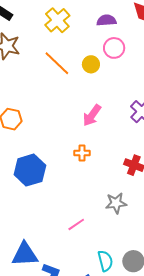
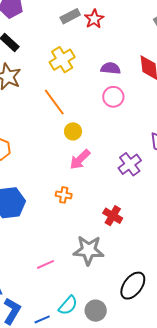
yellow circle: (91, 64) -> (73, 131), moved
gray star: (116, 203) -> (89, 250), size x1.4
cyan semicircle: (105, 261) -> (68, 305), turned 45

